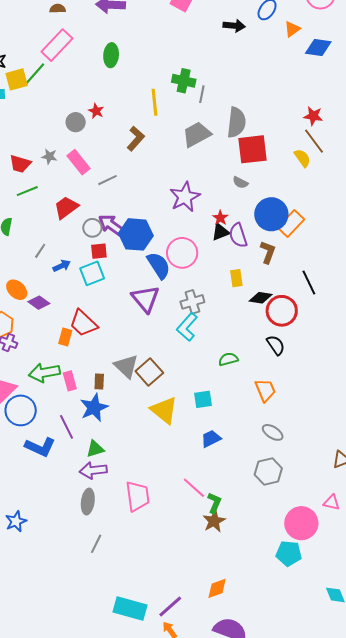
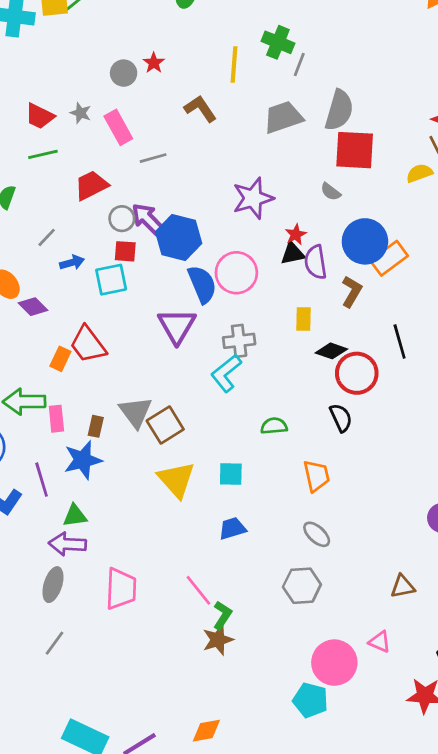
brown L-shape: (136, 138) -> (200, 109), turned -85
yellow semicircle: (302, 158) -> (419, 173), turned -84

